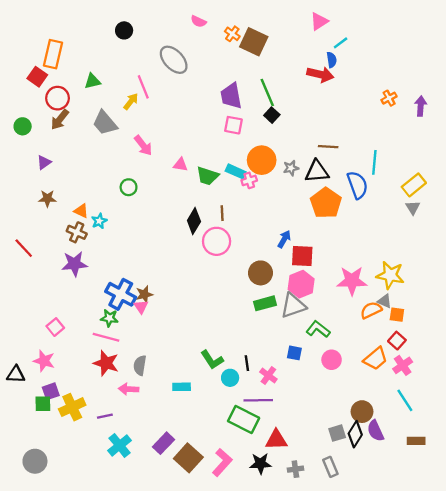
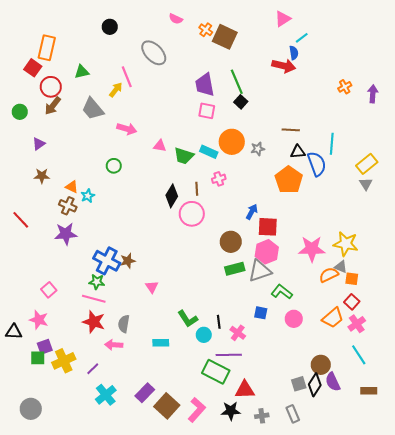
pink arrow: (143, 145) -> (127, 129), turned -36
black triangle: (317, 171) -> (298, 152), moved, size x0.7
pink cross: (249, 180) -> (219, 179), moved
pink triangle: (141, 307) -> (152, 287), moved
purple line: (105, 416) -> (93, 369), turned -32

